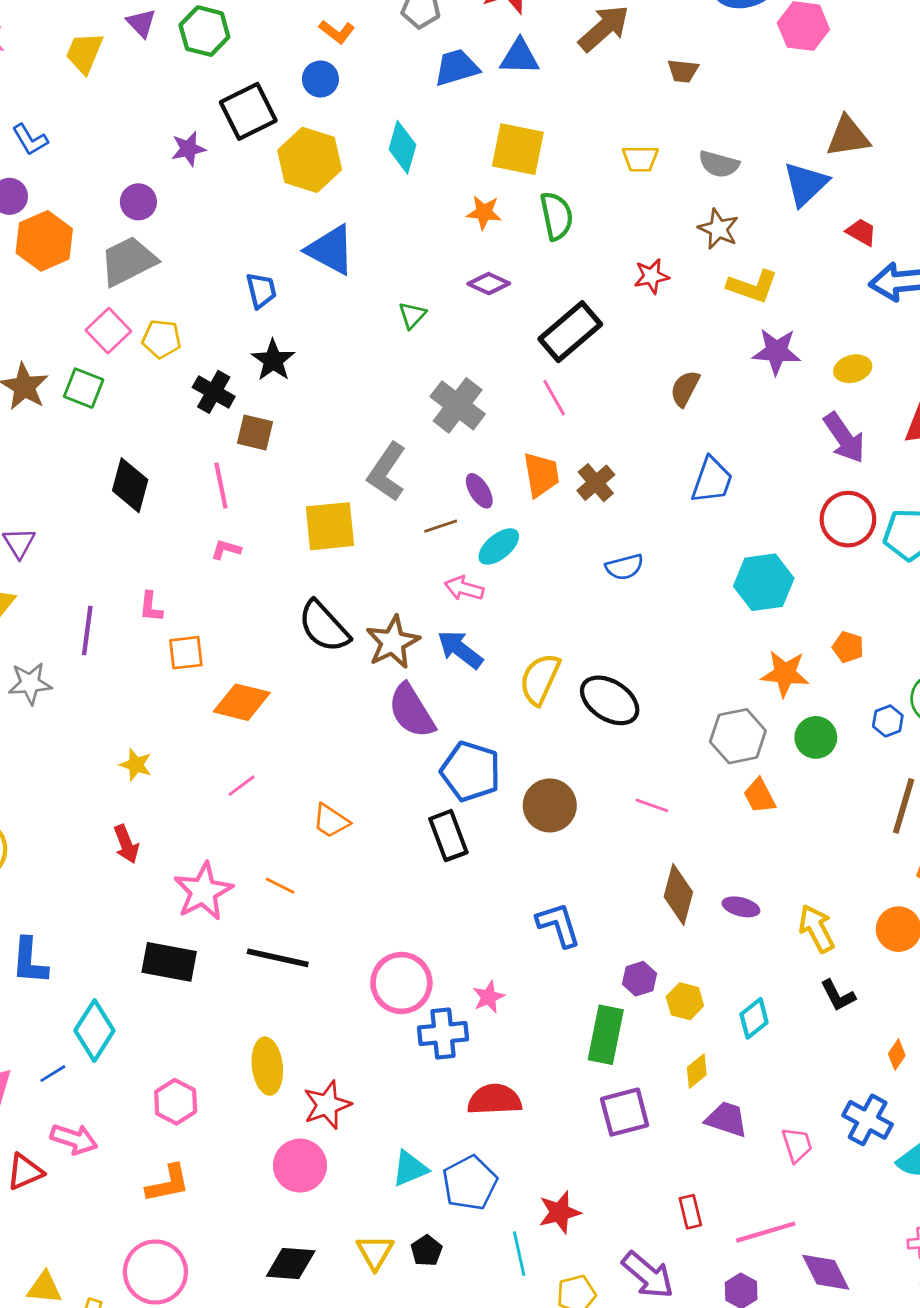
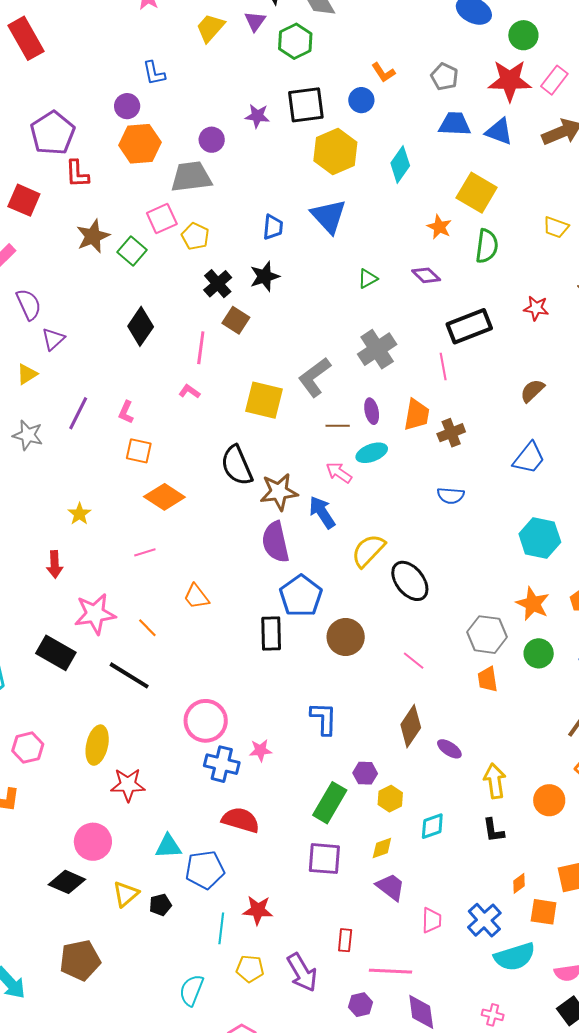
pink circle: (300, 1166) -> (93, 842), moved

